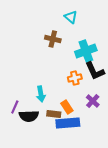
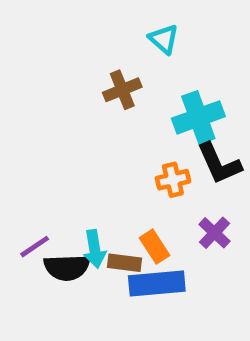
brown cross: (53, 39) -> (122, 90), turned -35
cyan arrow: (41, 94) -> (95, 249), moved
purple line: (15, 107) -> (35, 247), turned 32

